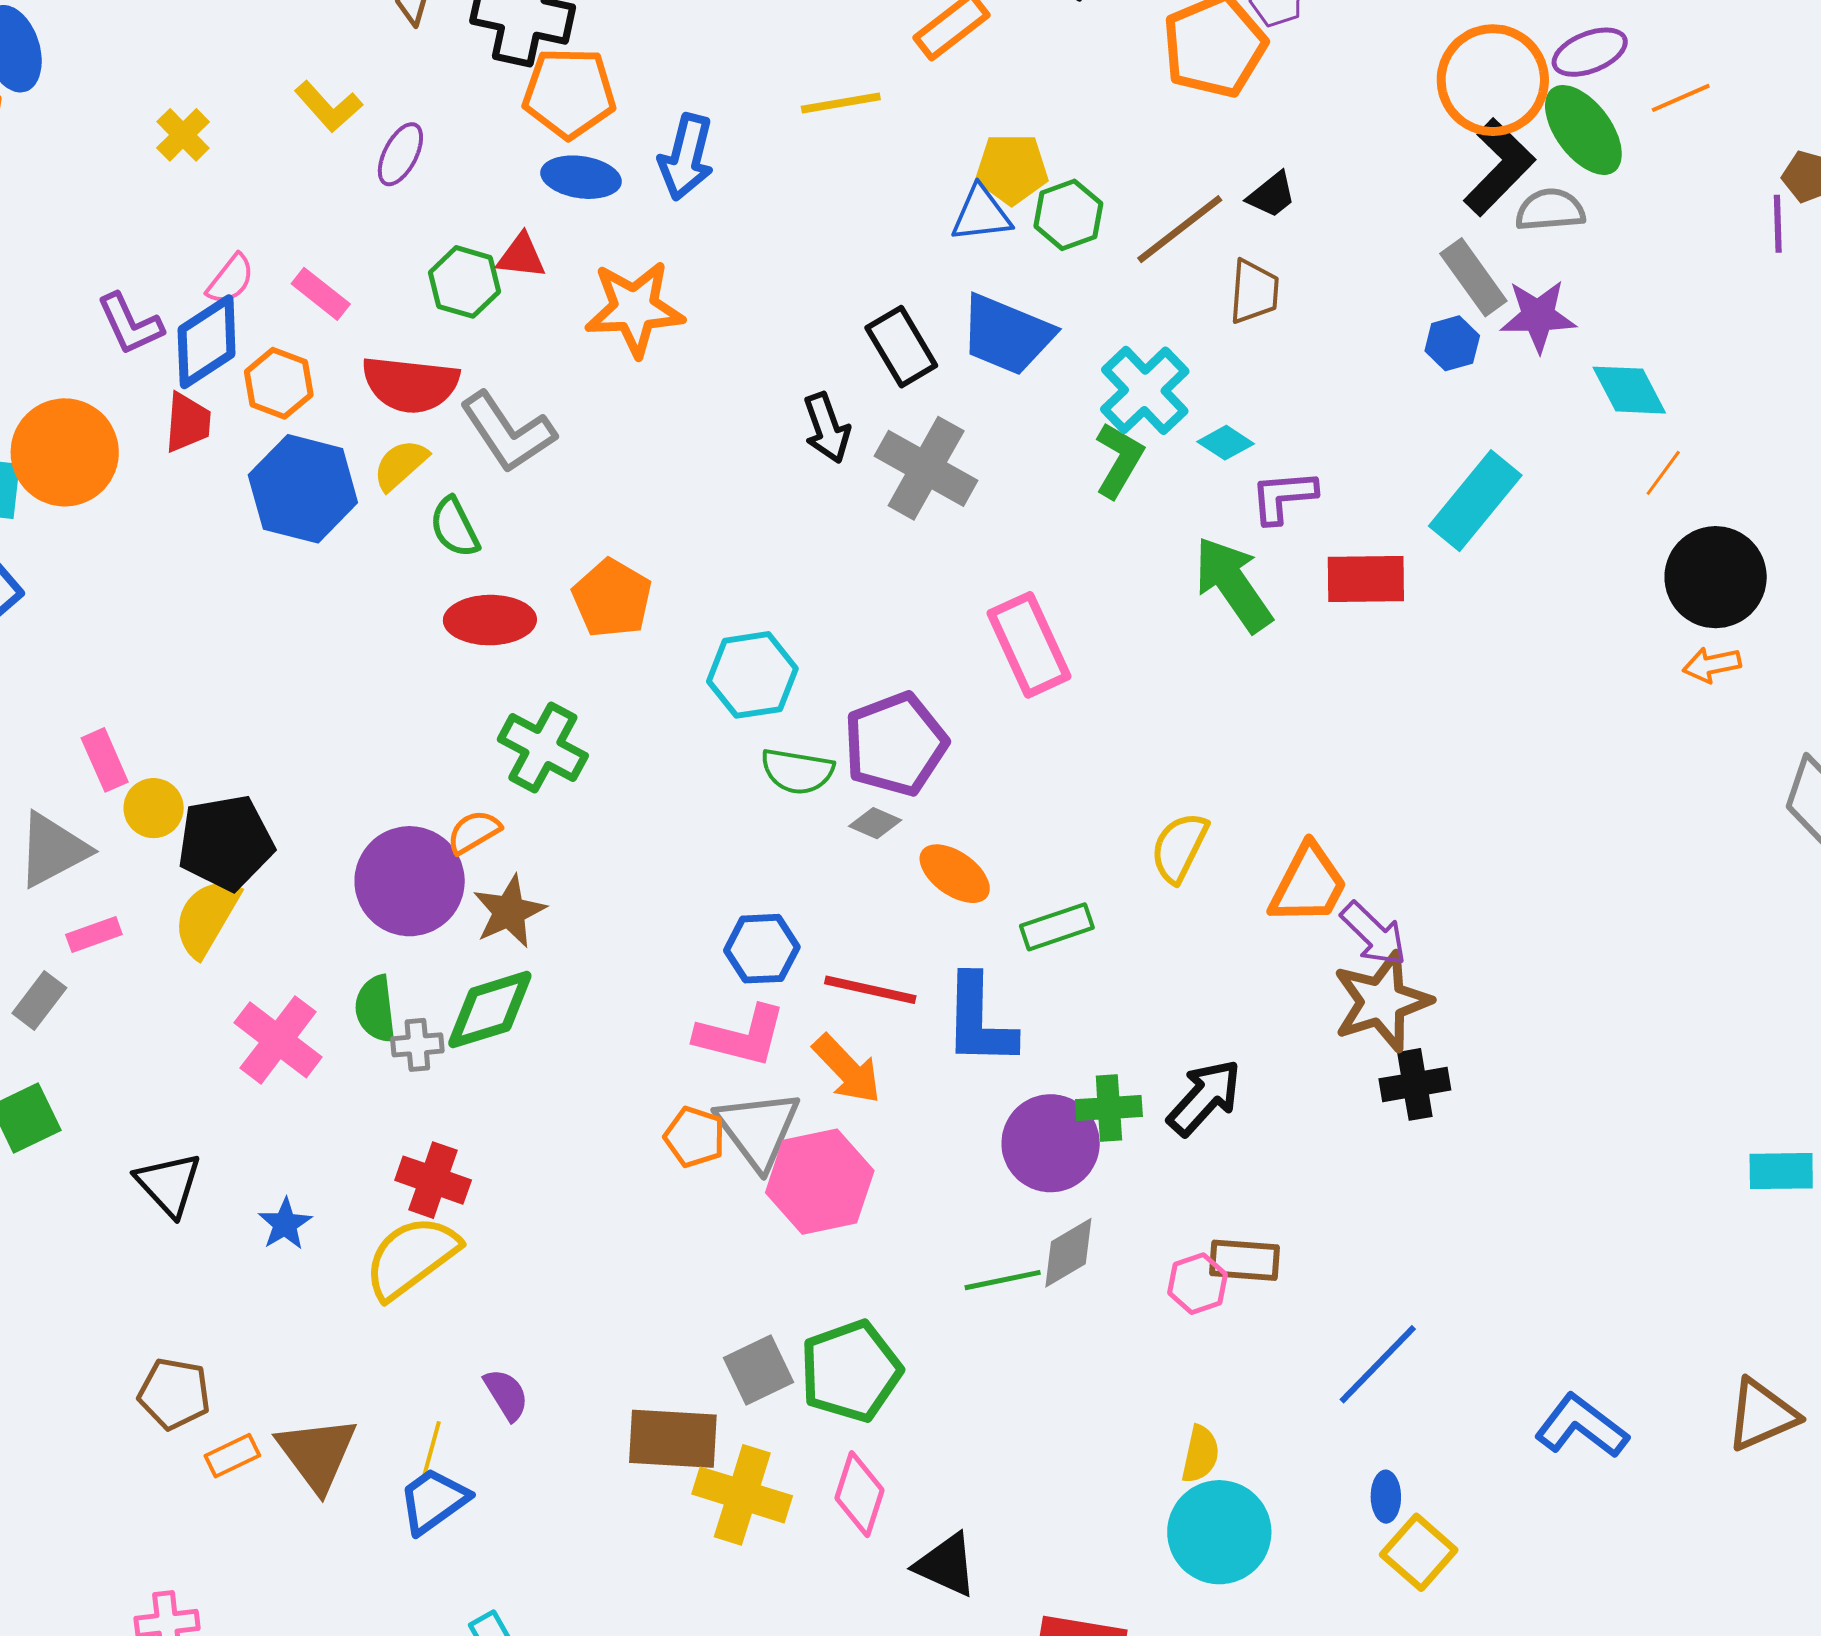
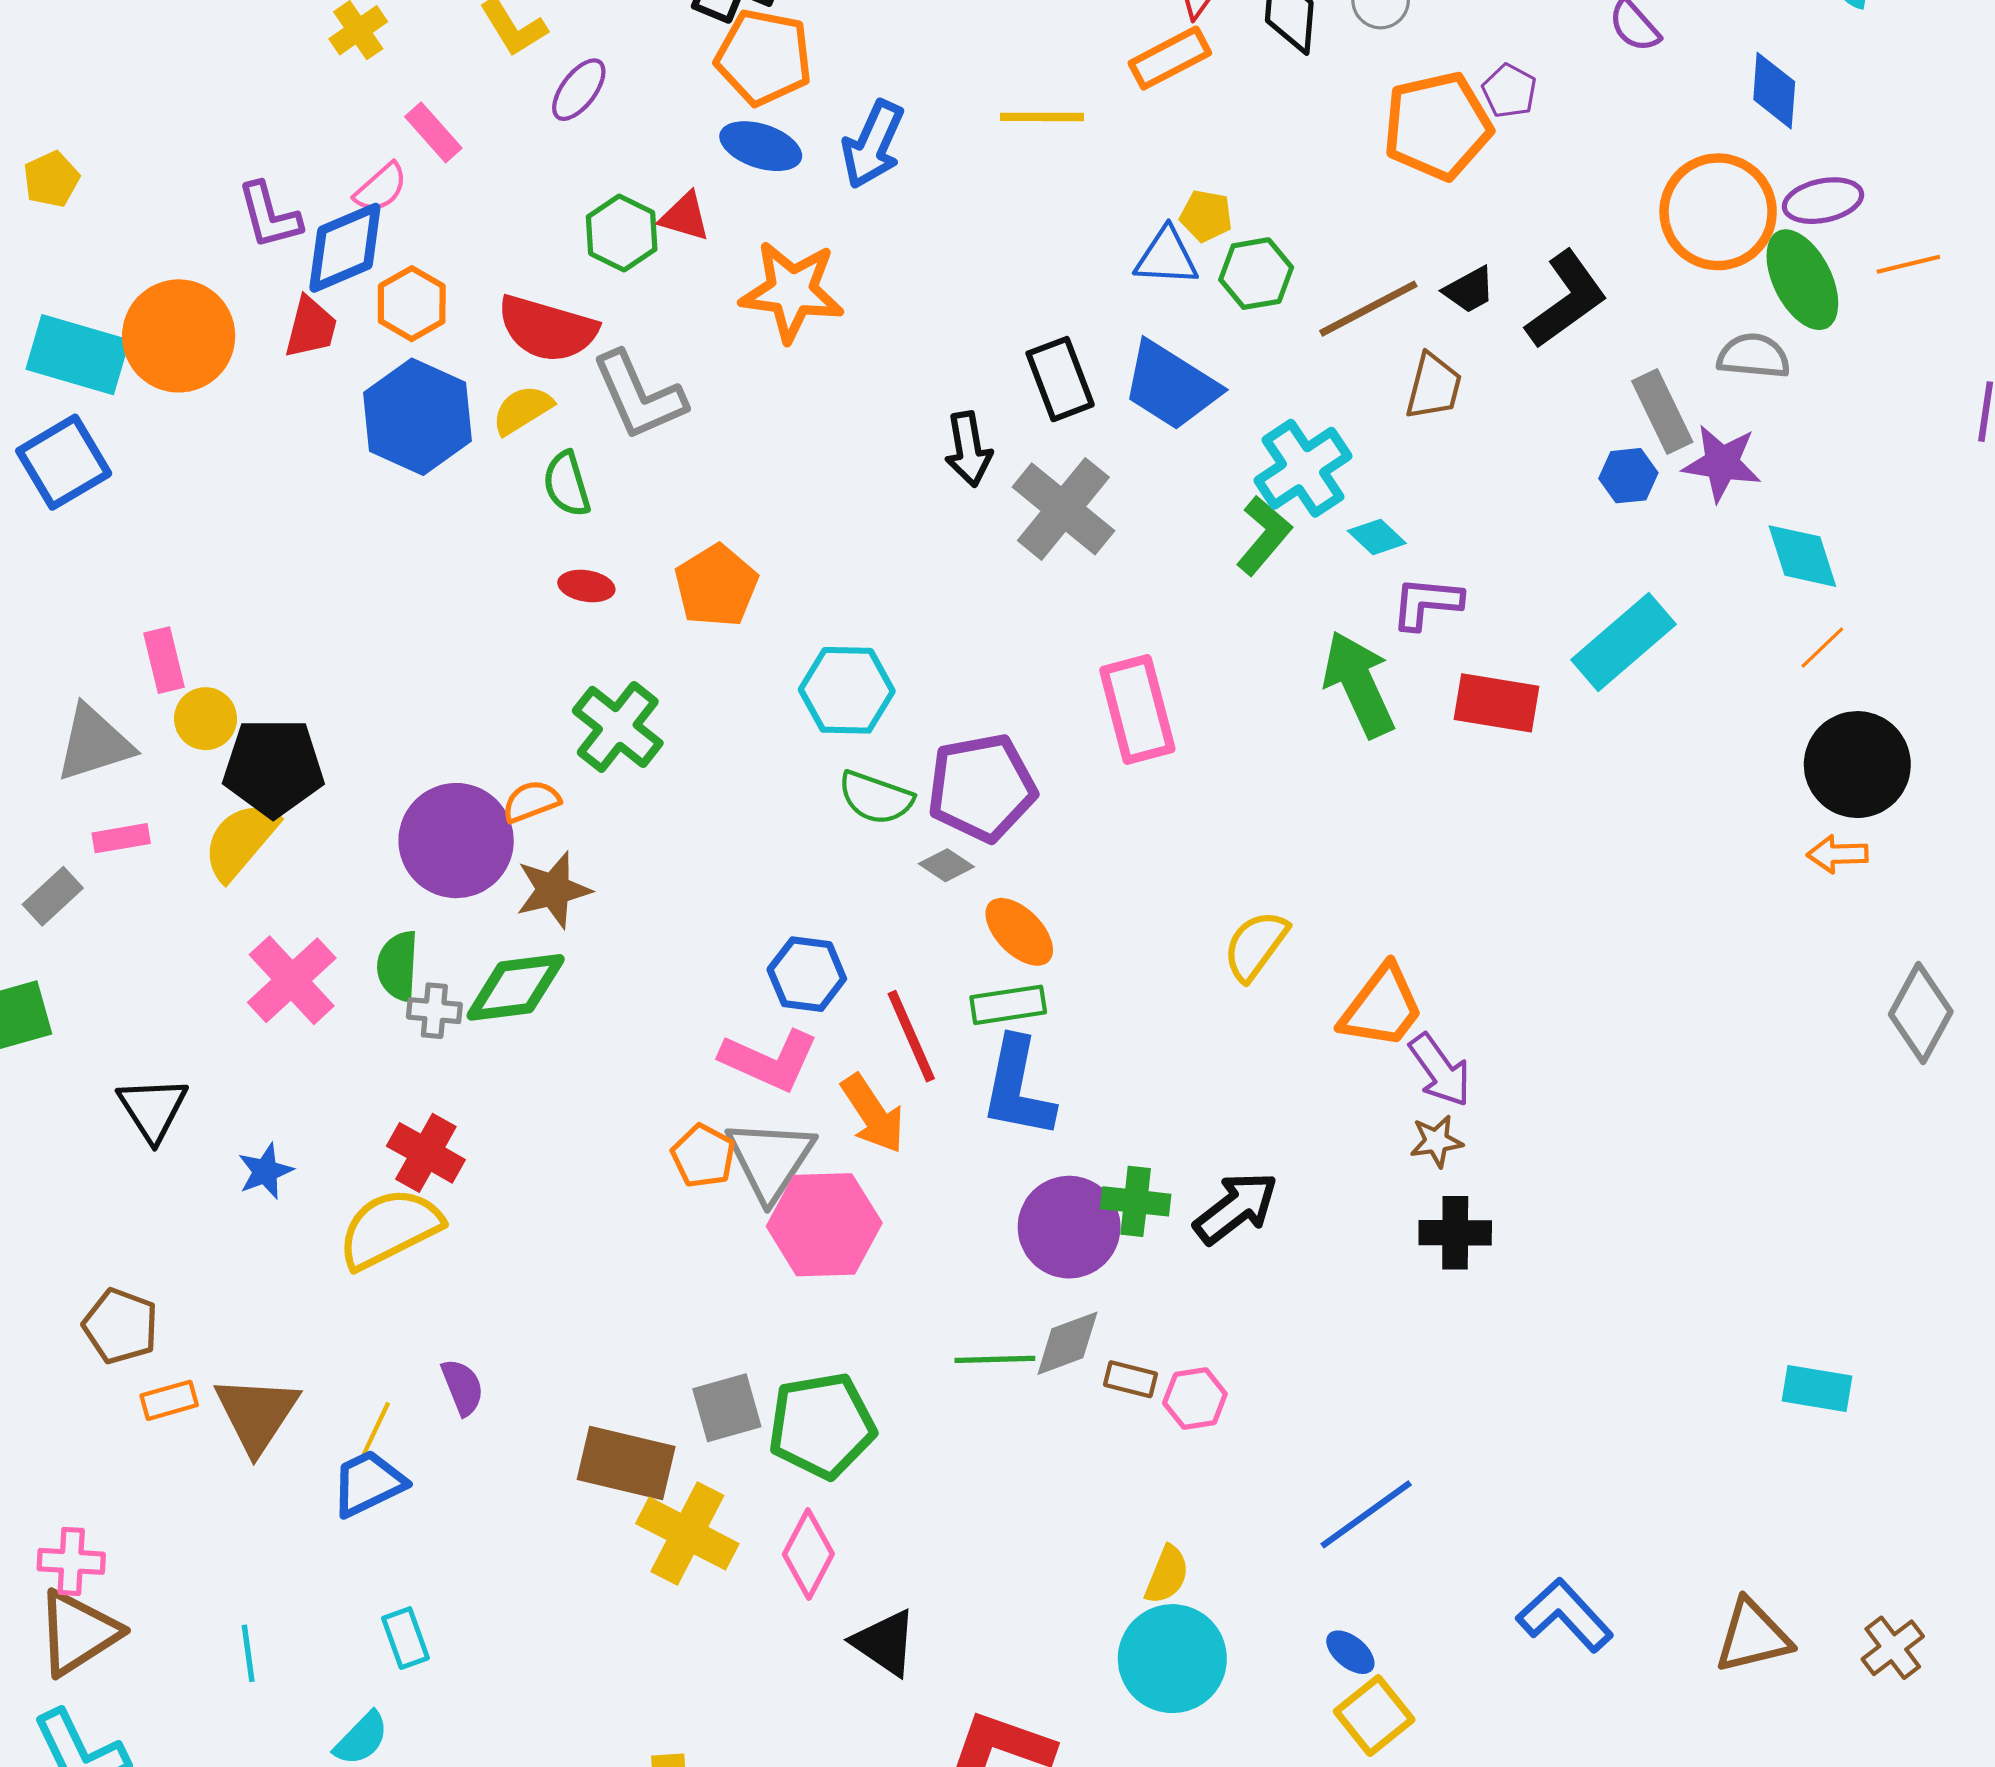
black L-shape: (1499, 167) -> (1566, 299), moved
yellow pentagon: (1012, 169) -> (1206, 216), size x0.7
pink rectangle: (321, 294) -> (433, 132), moved
red ellipse: (490, 620) -> (586, 586), size x0.6
green rectangle: (1057, 927) -> (1008, 1005), moved
red line: (870, 990) -> (911, 1036), turned 44
brown star: (1382, 1001) -> (1436, 1141), size x0.5
brown rectangle: (1244, 1260) -> (1131, 1379), moved, size x0.7
blue ellipse: (1386, 1497) -> (1350, 1652), turned -60

